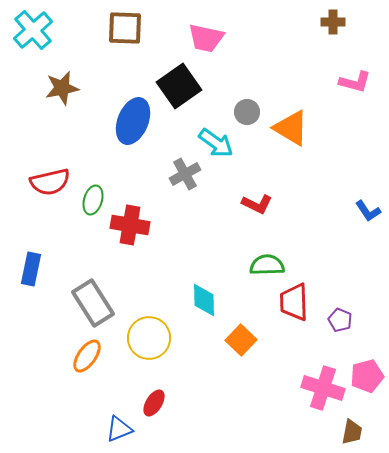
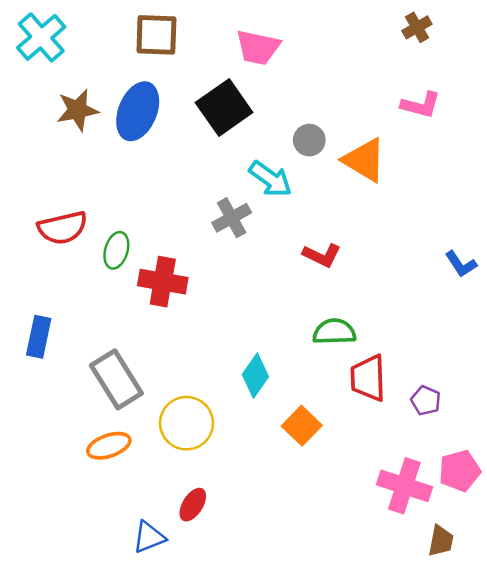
brown cross: (333, 22) -> (417, 27), turned -30
pink L-shape: (355, 82) -> (421, 105), moved
blue ellipse: (133, 121) -> (138, 111), moved
cyan diamond: (204, 300) -> (255, 376), turned 36
orange ellipse: (87, 356) -> (109, 446), turned 36

